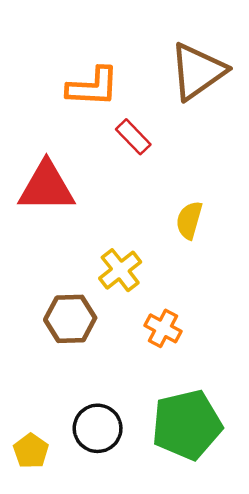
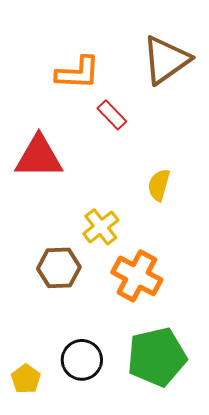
orange cross: (163, 328) -> (137, 276), size x1.6

